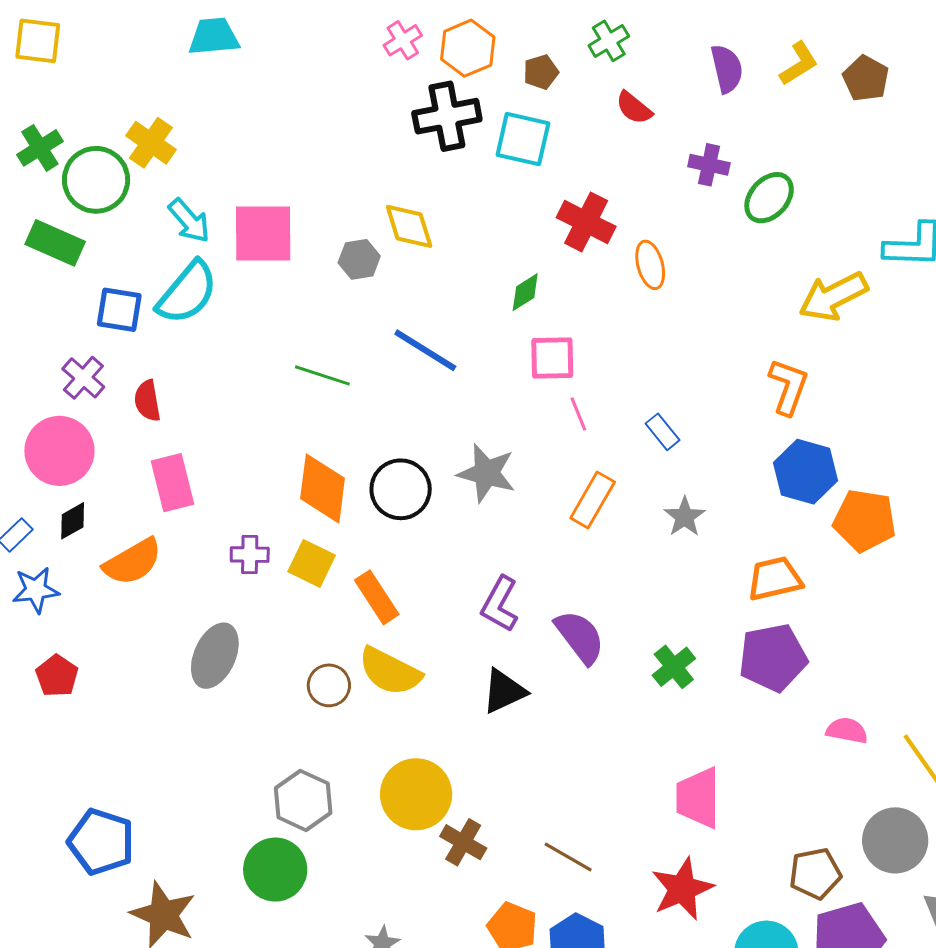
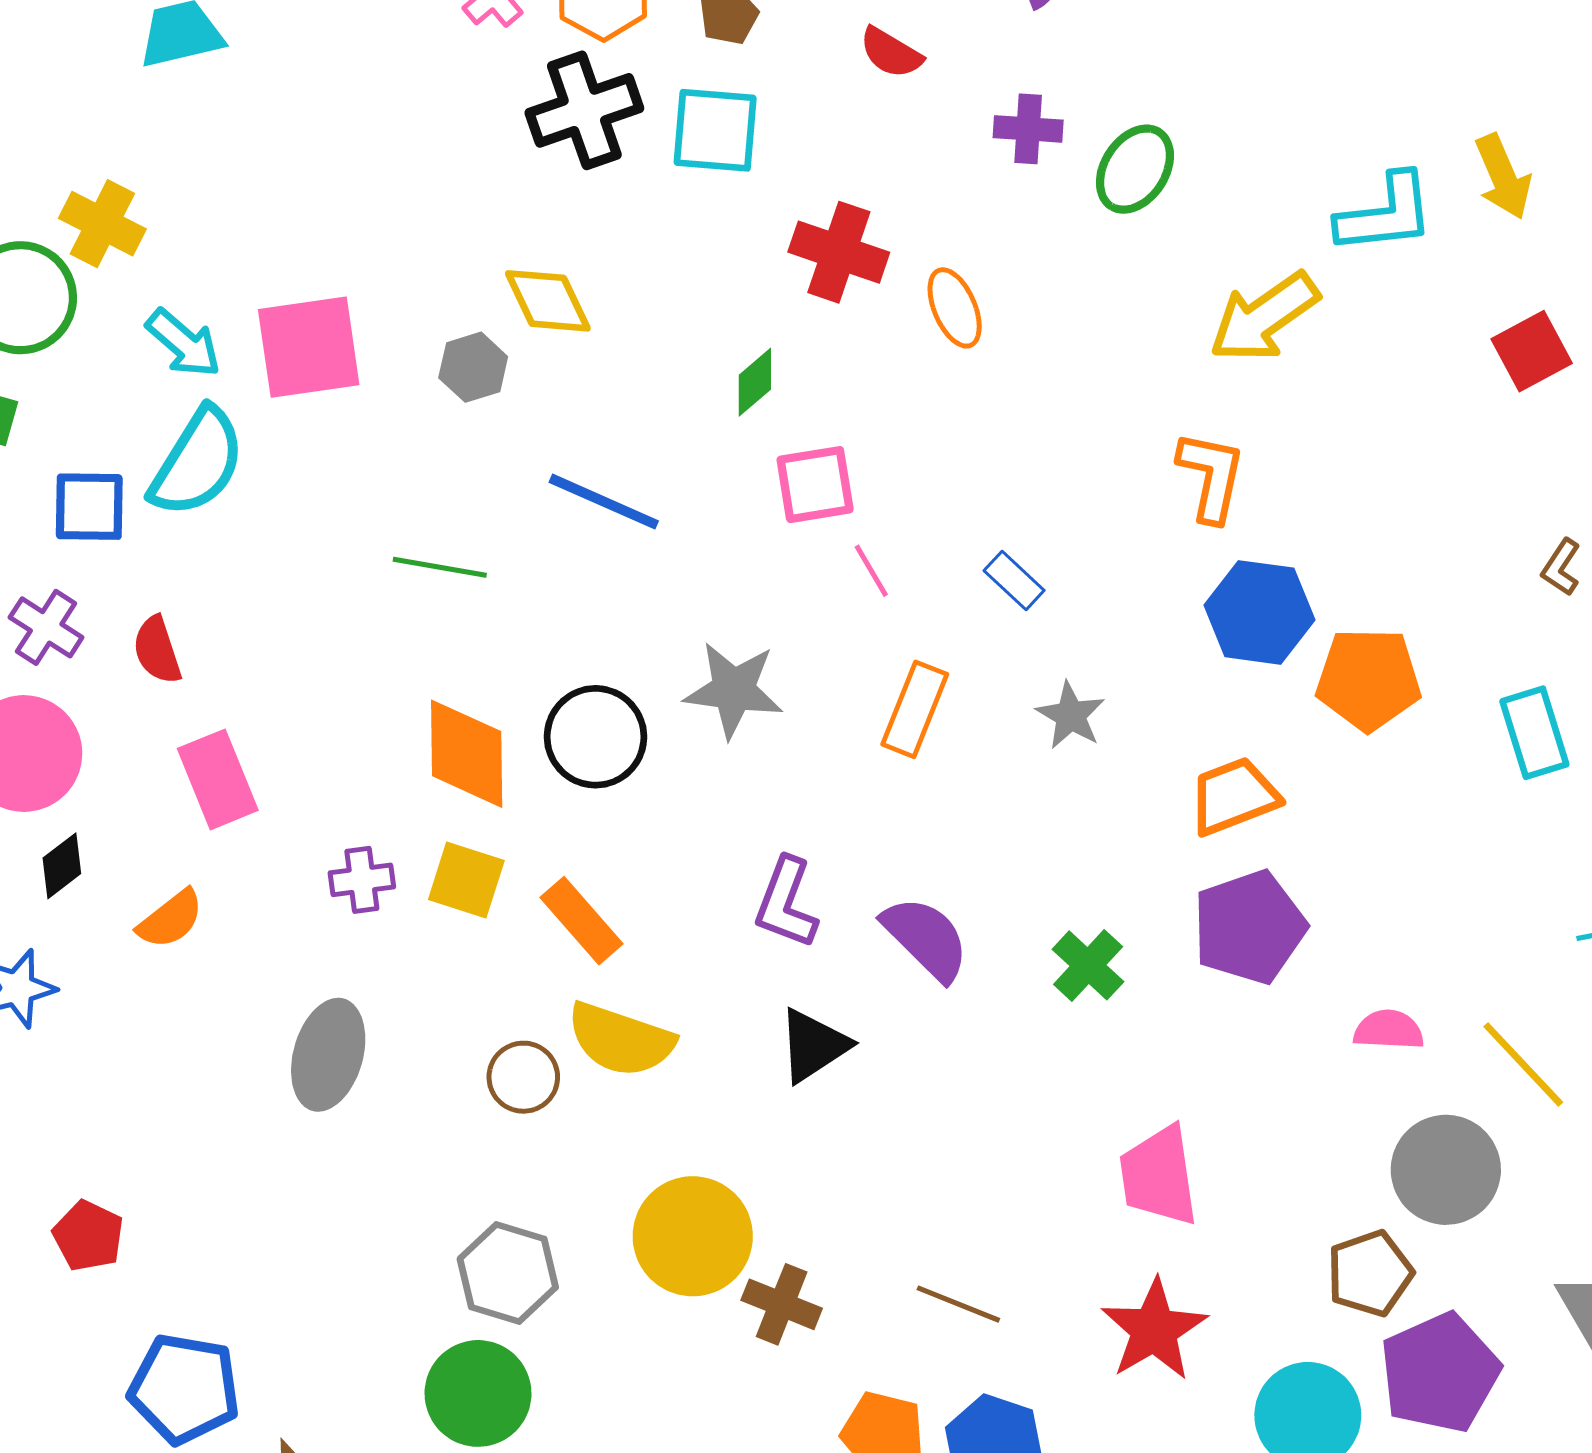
orange semicircle: (133, 562) -> (171, 919), size x0.7
red pentagon: (57, 676) -> (88, 1236), moved
gray circle: (895, 840) -> (1446, 1170), moved

